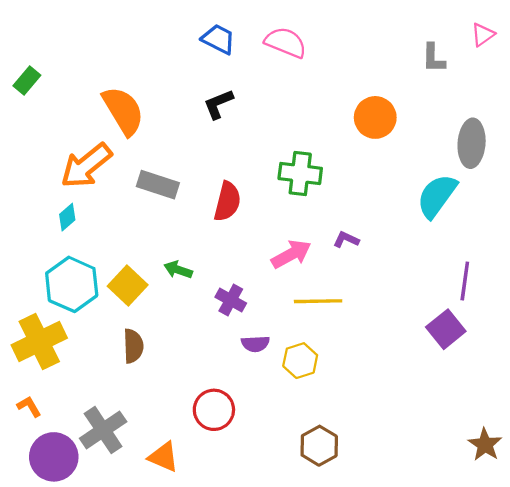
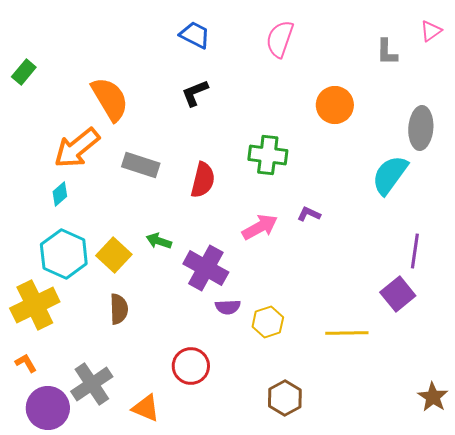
pink semicircle: (286, 42) -> (280, 39), moved, turned -93
purple cross: (231, 300) -> (206, 268), size x1.6
yellow line: (318, 301) -> (347, 333), moved

